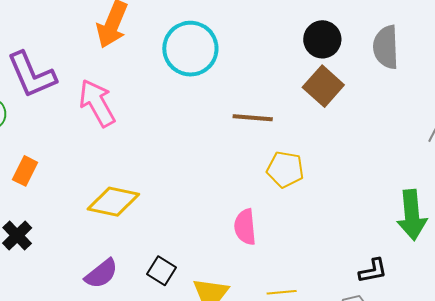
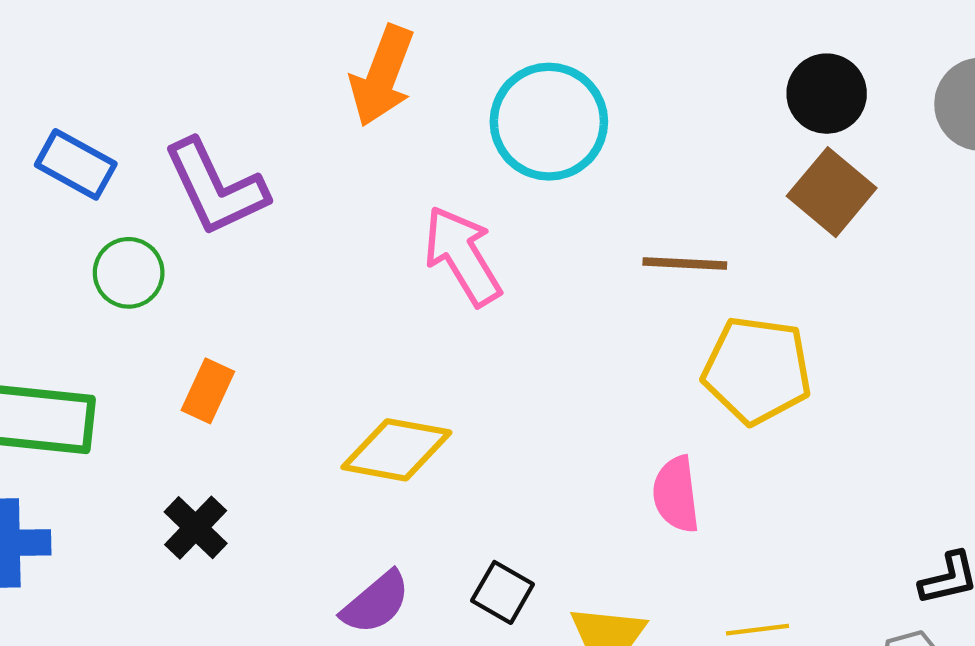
pink arrow: (97, 103) -> (462, 256), moved
yellow pentagon: (285, 169) -> (757, 370), size x1.4

